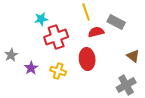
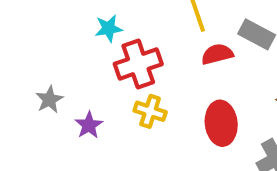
red ellipse: (87, 59) -> (221, 123), moved
yellow cross: (58, 71) -> (150, 111), moved

